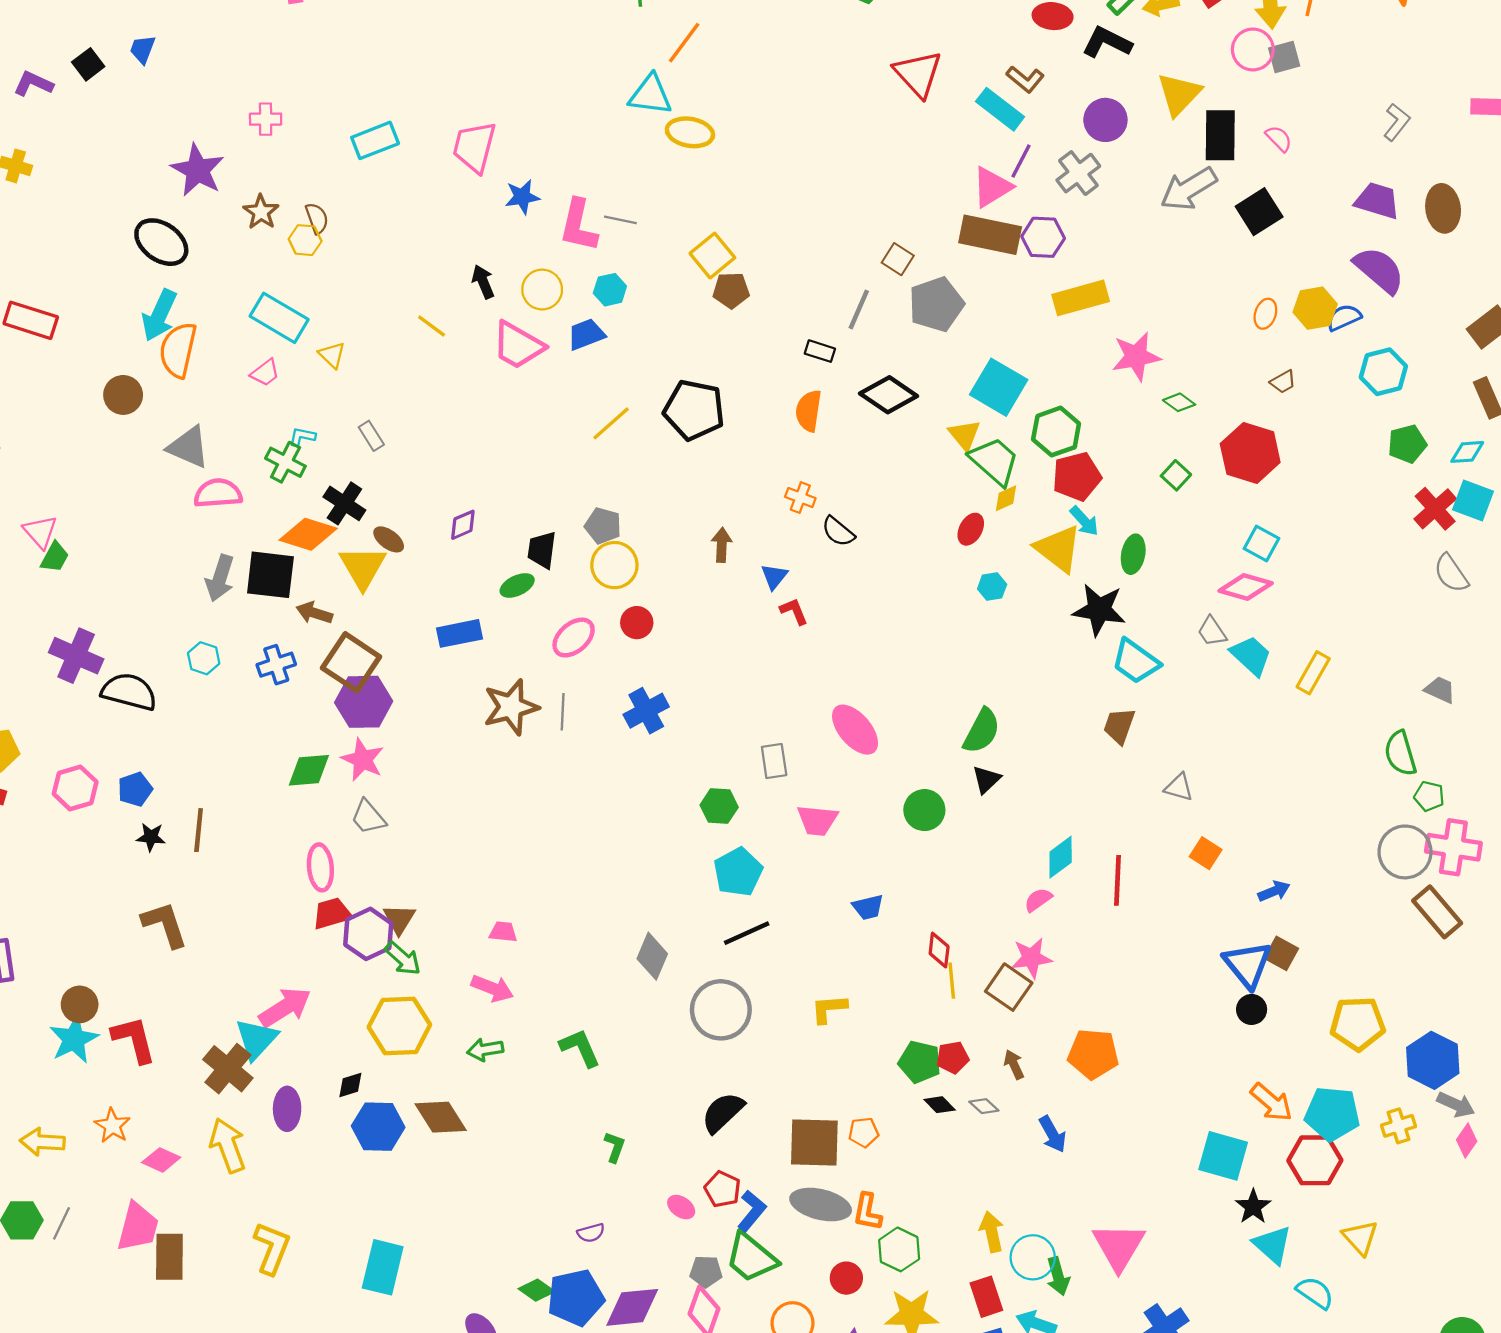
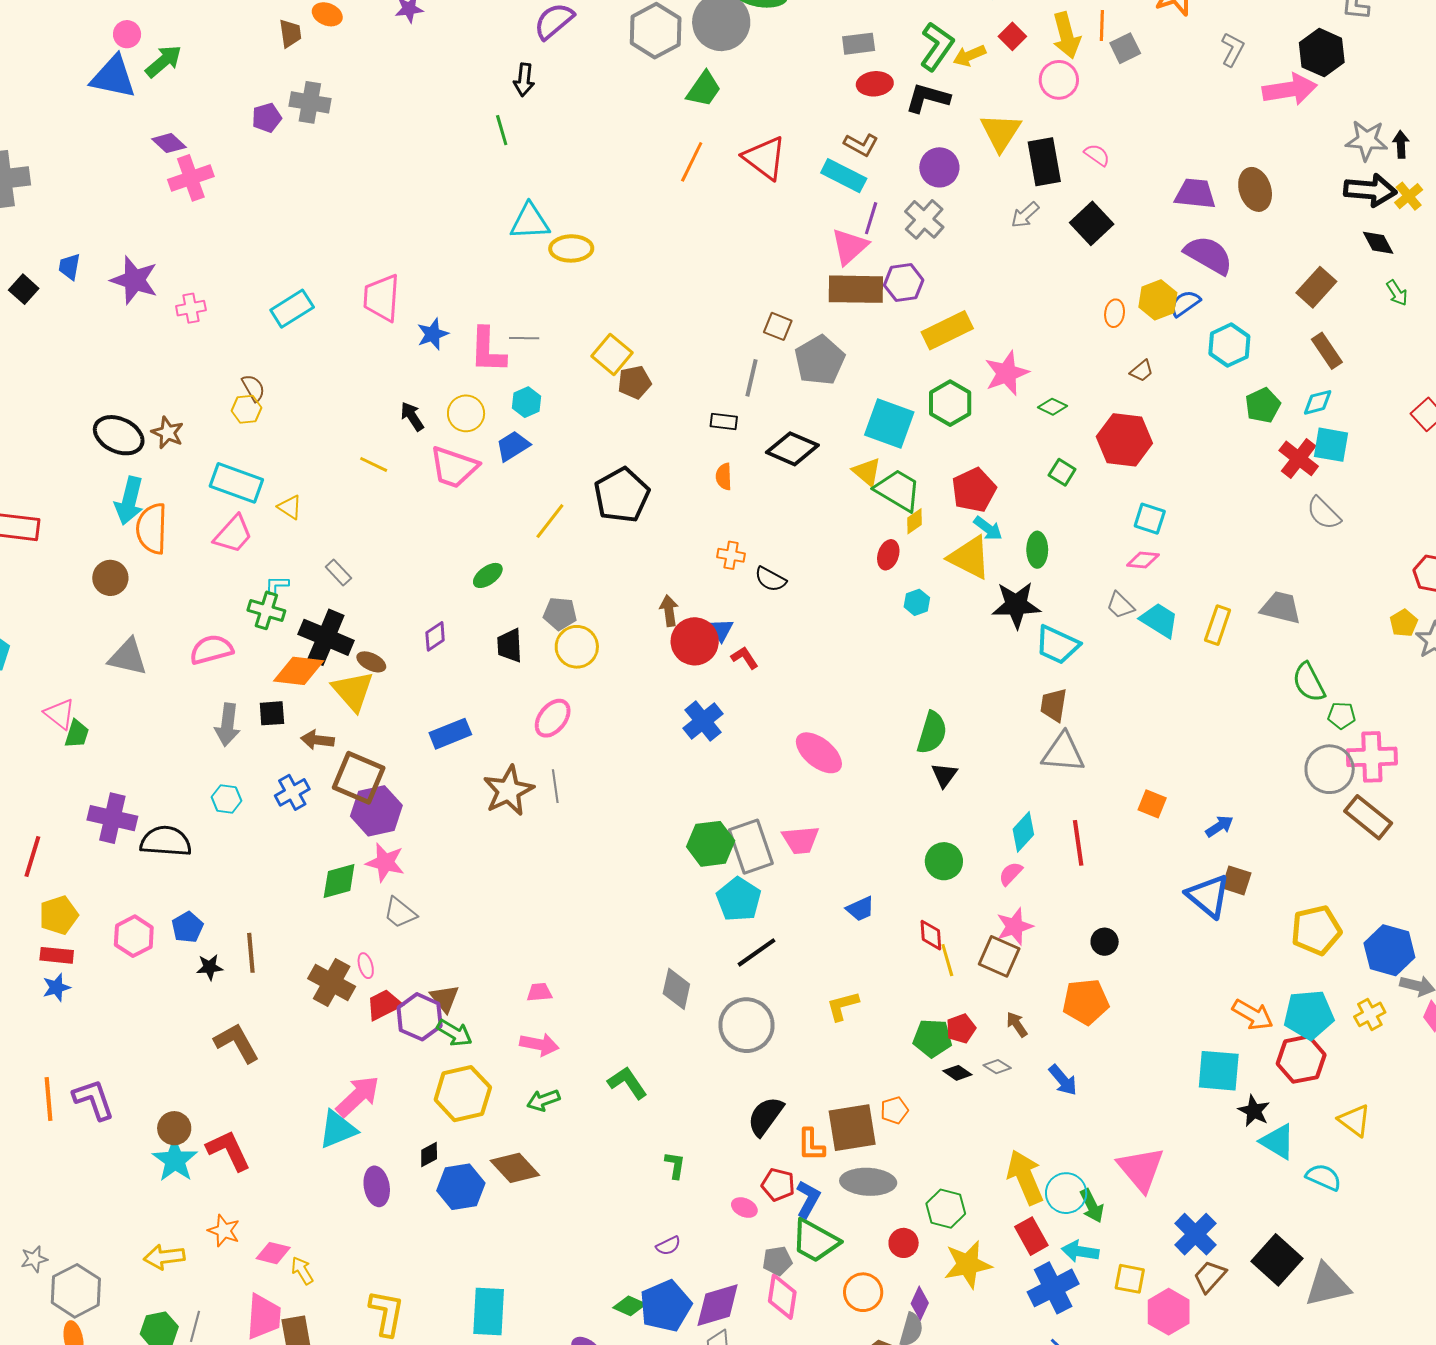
orange line: (684, 43) -> (692, 162), moved
gray square: (1284, 57) -> (1125, 48), moved
gray L-shape: (1397, 122) -> (1232, 49), moved
purple star: (198, 170) -> (134, 280), moved
gray arrow: (1189, 189) -> (1025, 215), size x0.6
brown star: (261, 212) -> (168, 433), moved
pink trapezoid: (265, 373) -> (233, 534), size x1.5
black pentagon: (694, 410) -> (622, 495), turned -30
orange semicircle: (809, 411) -> (724, 477), size x0.7
green hexagon: (1056, 432) -> (950, 403), moved
gray triangle: (188, 447) -> (128, 657), moved
black cross: (344, 503) -> (326, 637), size x1.4
black square: (270, 575) -> (272, 713), size x0.6
green ellipse: (517, 585) -> (488, 575), moved
pink diamond: (1246, 587) -> (1143, 560), size x0.7
red circle: (637, 623) -> (695, 641), moved, size x1.6
gray trapezoid: (1440, 690) -> (1281, 608), moved, size x1.4
blue cross: (646, 711) -> (703, 721), moved
gray rectangle: (774, 761) -> (751, 847), moved, size x1.6
gray triangle: (1179, 787) -> (1063, 753), moved, size x1.6
green hexagon: (719, 806) -> (711, 844), size x1.4
green circle: (924, 810) -> (944, 861), moved
pink ellipse: (320, 867) -> (366, 966), size x0.6
black circle: (1252, 1009) -> (1105, 942), moved
cyan triangle: (256, 1039) -> (338, 1129), turned 36
brown cross: (228, 1069) -> (332, 983), moved
yellow arrow: (228, 1145) -> (302, 1271), moved, size x0.6
orange L-shape: (867, 1212) -> (811, 1145), moved
yellow arrow: (992, 1232) -> (1025, 1177), size x1.5

